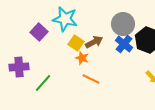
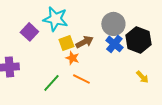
yellow square: (76, 43) -> (66, 43), turned 35
green line: (43, 83) -> (51, 83), moved

